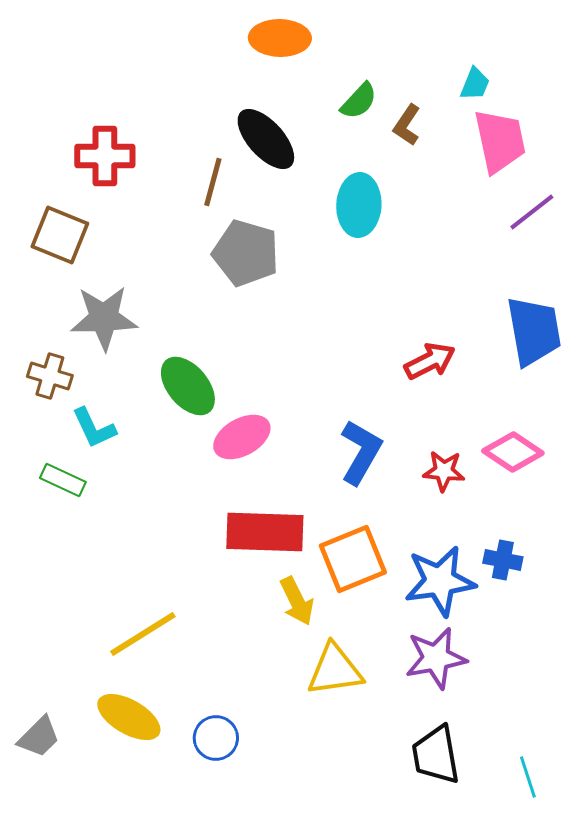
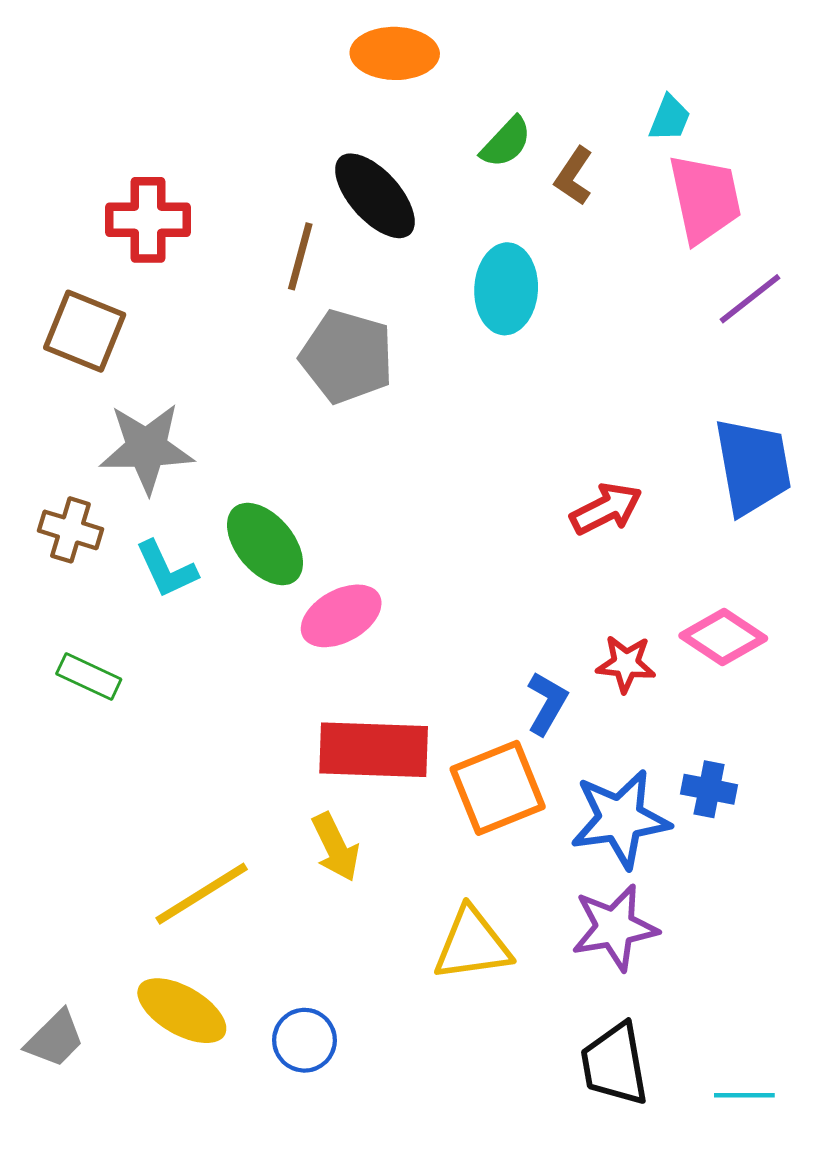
cyan L-shape: (94, 428) -> (166, 569), moved
blue L-shape: (361, 452) -> (547, 703), moved, size x0.7
yellow arrow: (297, 601) -> (336, 847), moved
cyan line: (528, 777) -> (744, 1095), turned -72

